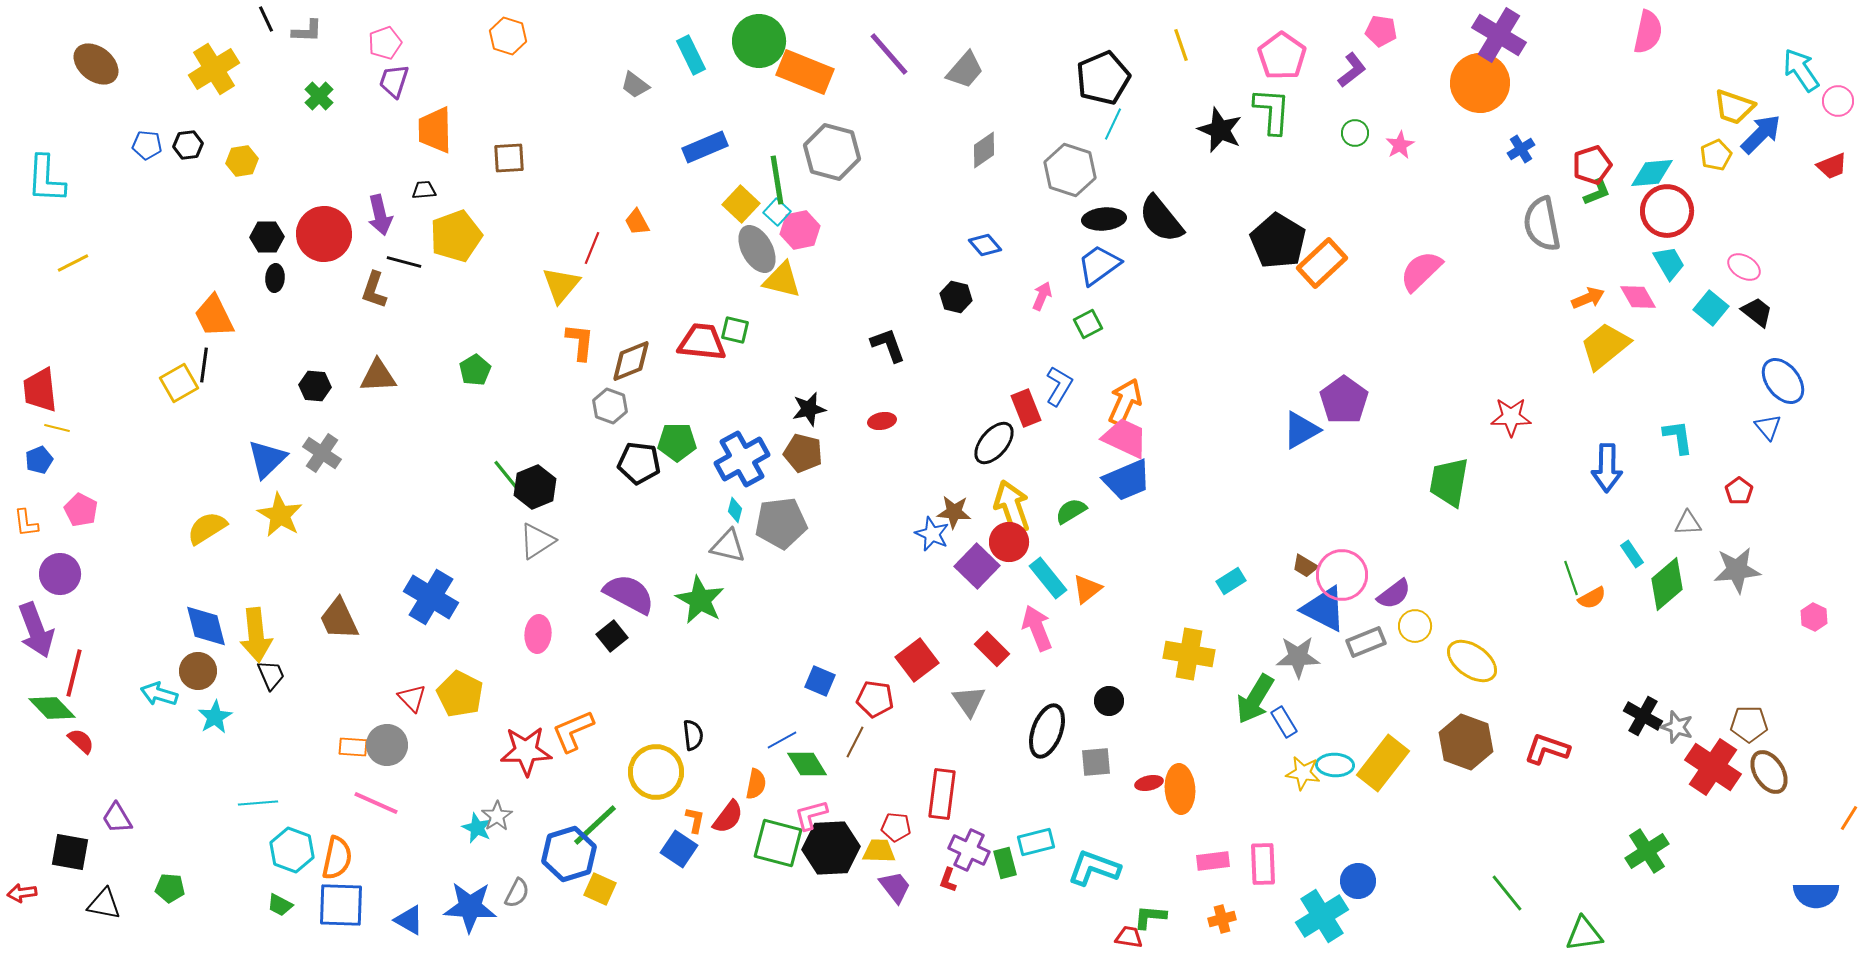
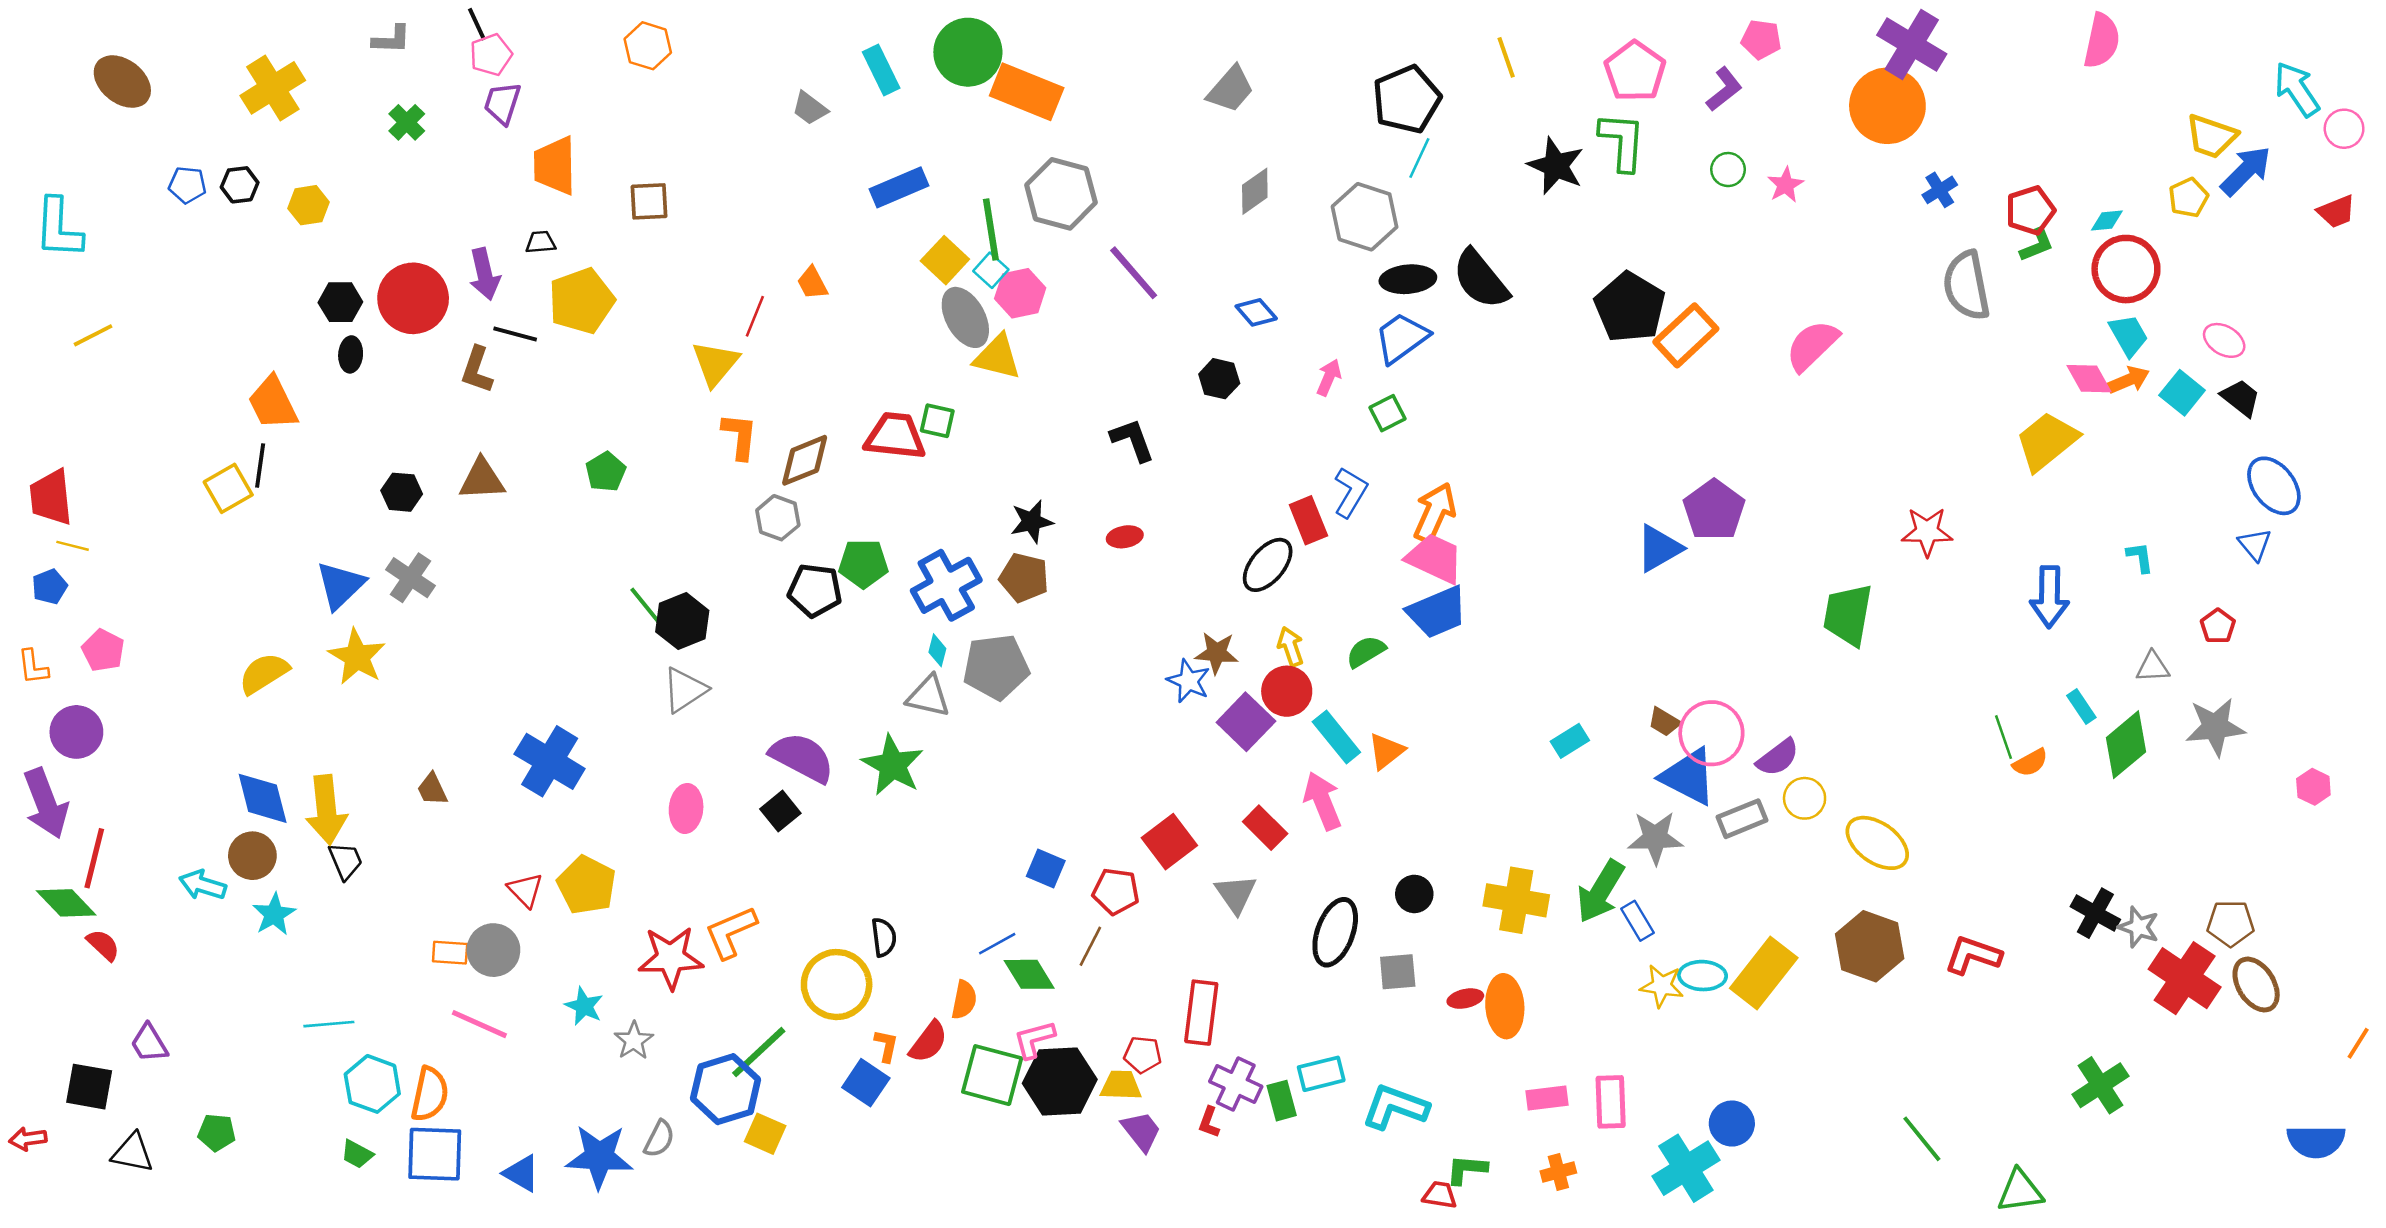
black line: (266, 19) -> (477, 24), moved
purple line: (889, 54) -> (1134, 273), moved
cyan diamond: (1652, 173) -> (2107, 221), size x0.6
orange arrow: (1588, 298) -> (2129, 380), moved
cyan L-shape: (1678, 437) -> (2140, 557), size x0.7
yellow arrow: (1012, 507) -> (1291, 647), size x0.6
brown trapezoid: (339, 619) -> (432, 789), size x0.6
yellow cross: (1189, 654) -> (1516, 900), moved
cyan star: (477, 828) -> (584, 1006), moved

